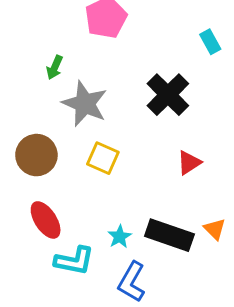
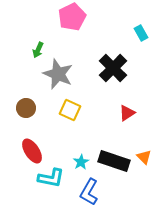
brown circle: (36, 155) -> (26, 108), size x0.7

